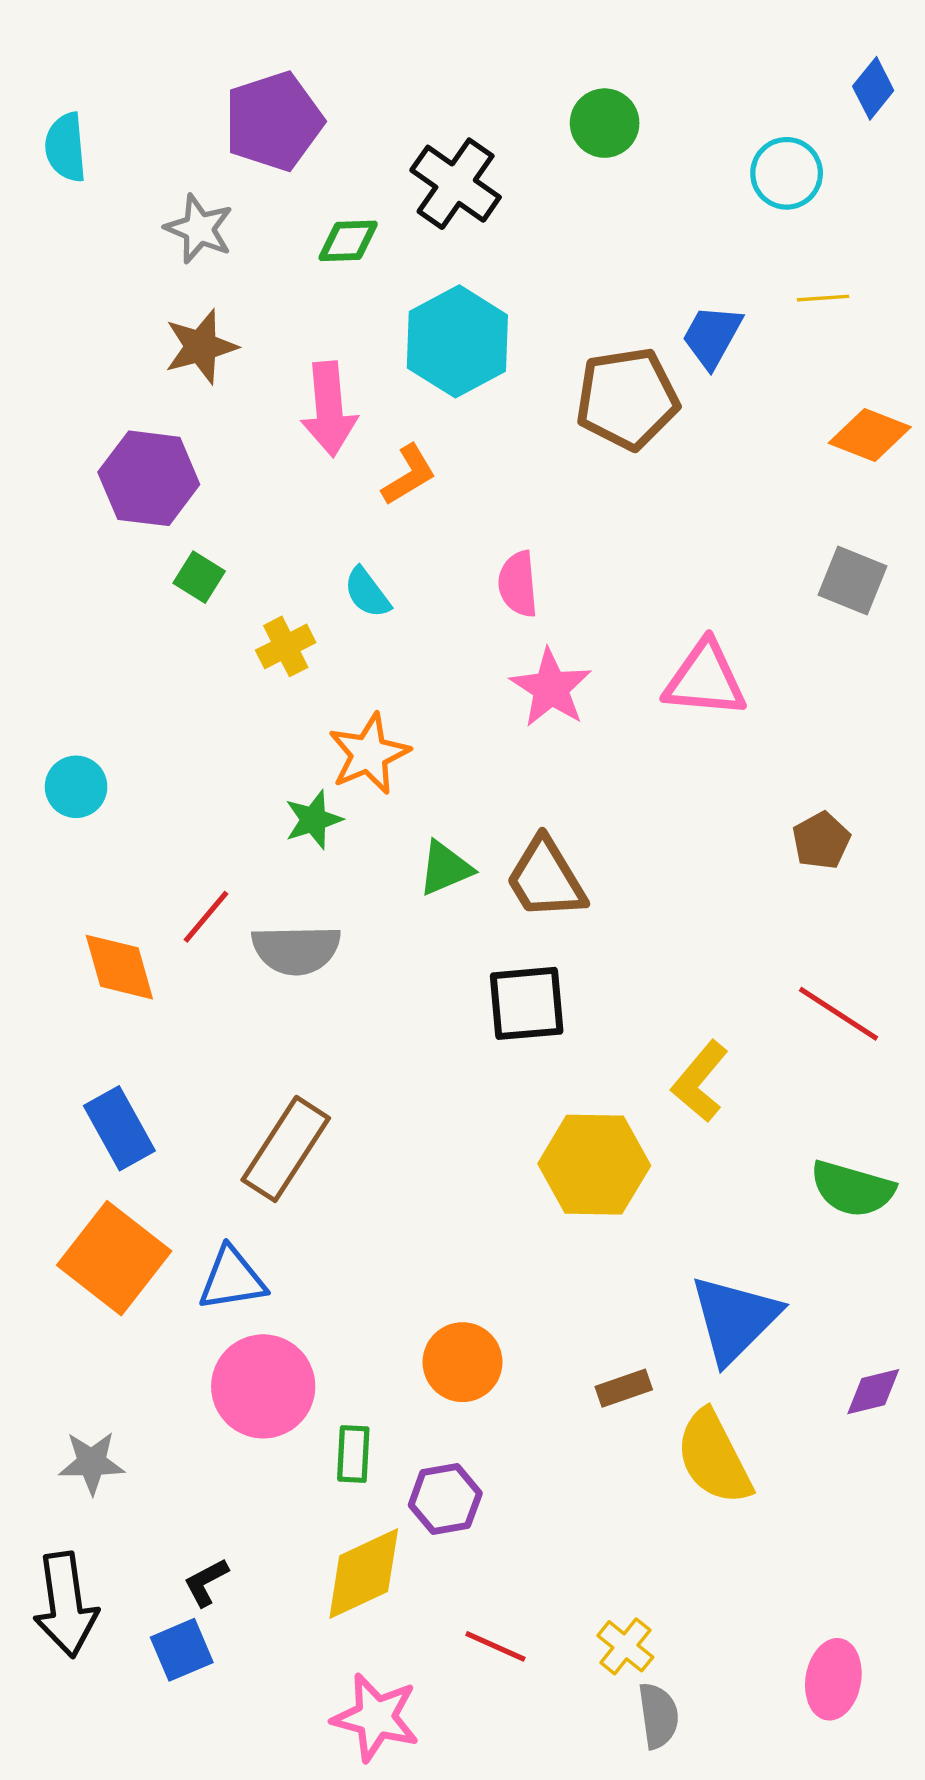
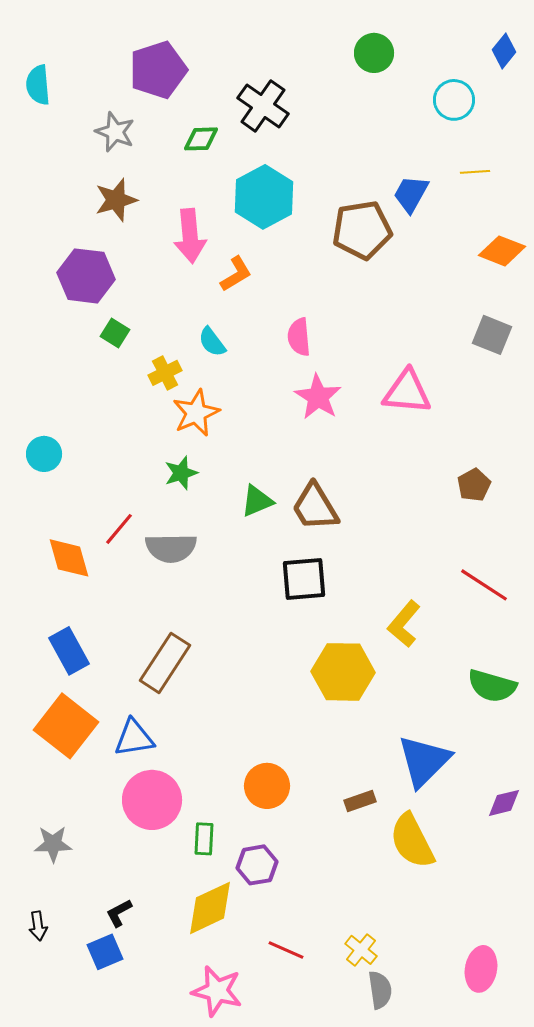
green circle: (605, 123) -> (374, 53), moved
orange star: (369, 754) -> (196, 413), moved
black arrow: (66, 1605) -> (38, 926), size x0.5

